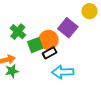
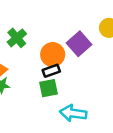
green square: (35, 45) -> (49, 88), moved
cyan arrow: (63, 72) -> (73, 113), moved

